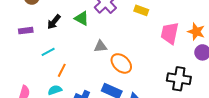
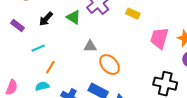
purple rectangle: (26, 31) -> (18, 26), turned 40

